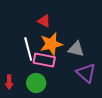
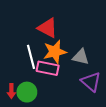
red triangle: (44, 21) -> (48, 28), size x1.5
green circle: (36, 83) -> (27, 92), moved

